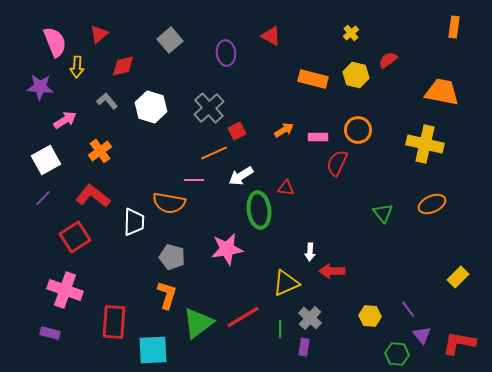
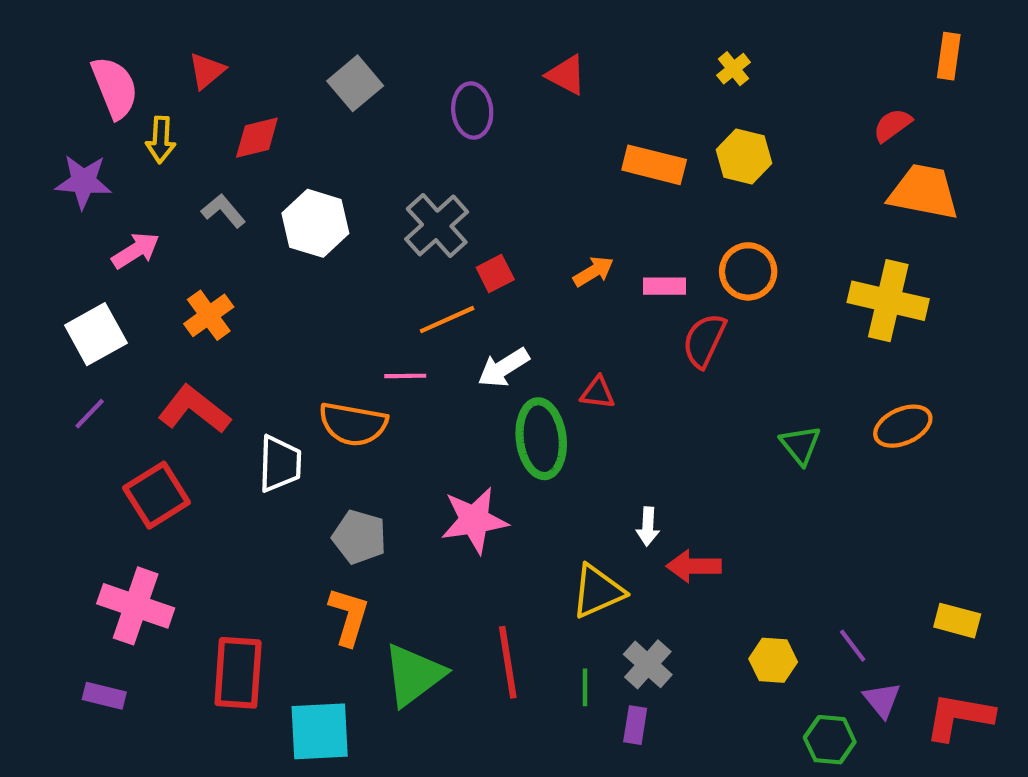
red semicircle: (388, 60) -> (892, 125), moved
yellow rectangle: (458, 277) -> (957, 621), moved, turned 60
red line: (243, 317) -> (508, 662), turned -68

